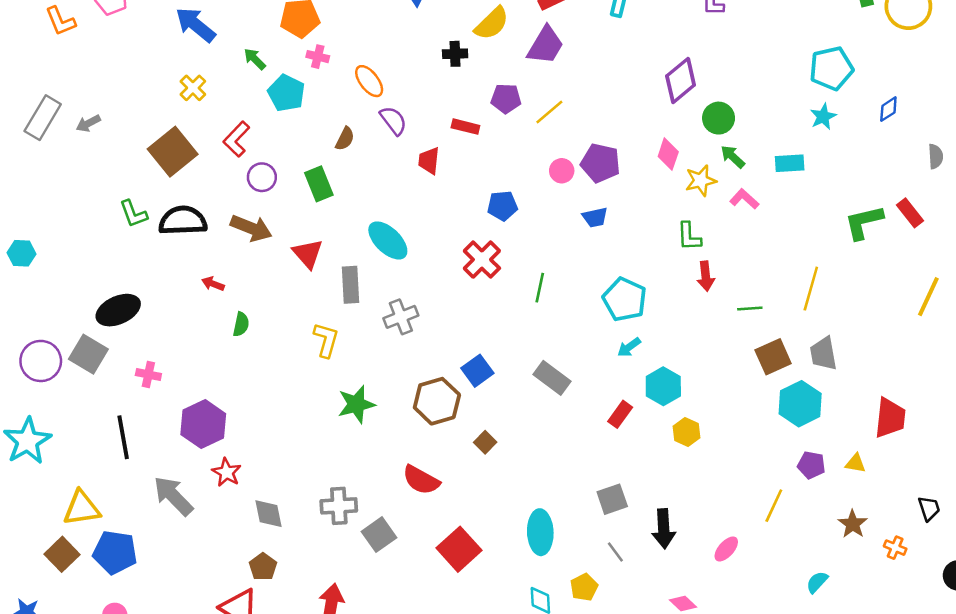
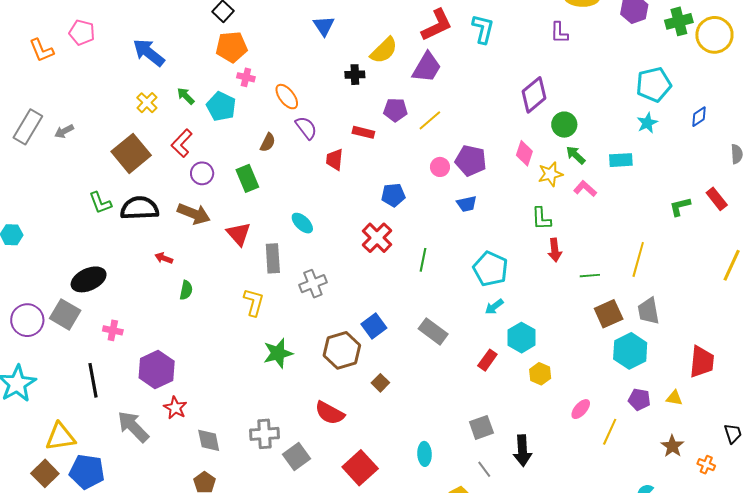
green arrow: (255, 59) -> (186, 96), moved
green L-shape: (864, 222) -> (680, 207), size x0.7
cyan ellipse: (388, 240) -> (302, 223), size x0.7
cyan ellipse: (540, 532) -> (424, 454), size x0.7
pink ellipse: (726, 549) -> (581, 409), moved

